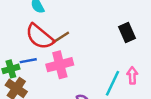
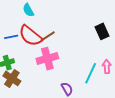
blue line: (28, 61) -> (11, 37), moved

